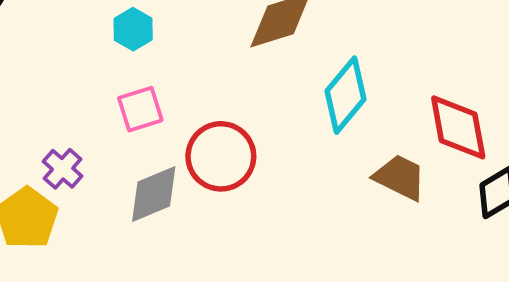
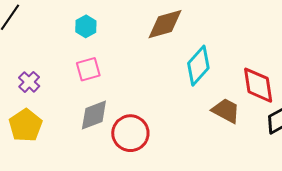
red circle: (221, 156) -> (130, 133), moved
purple cross: (63, 169) -> (29, 82), moved

